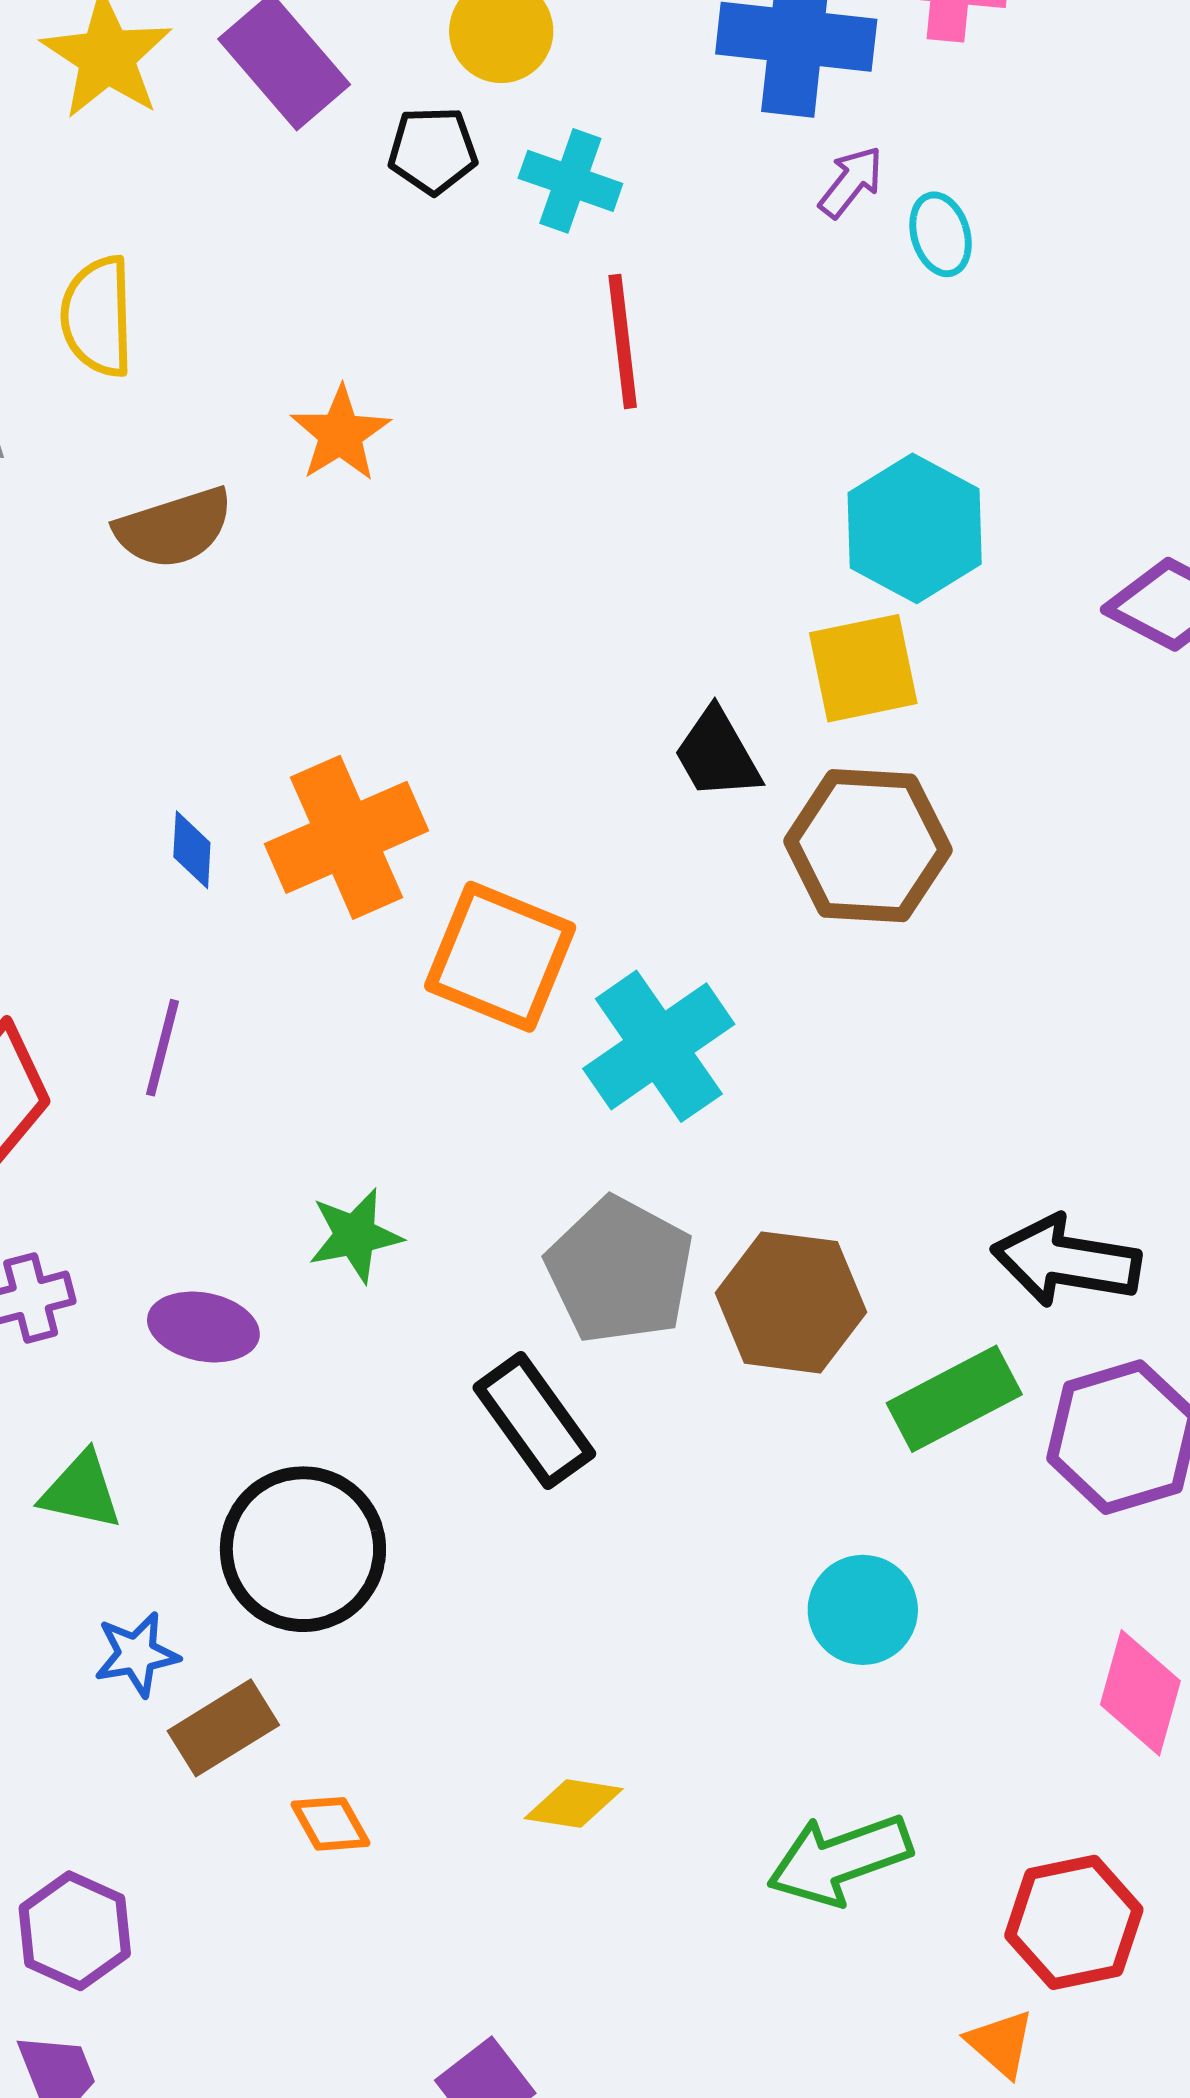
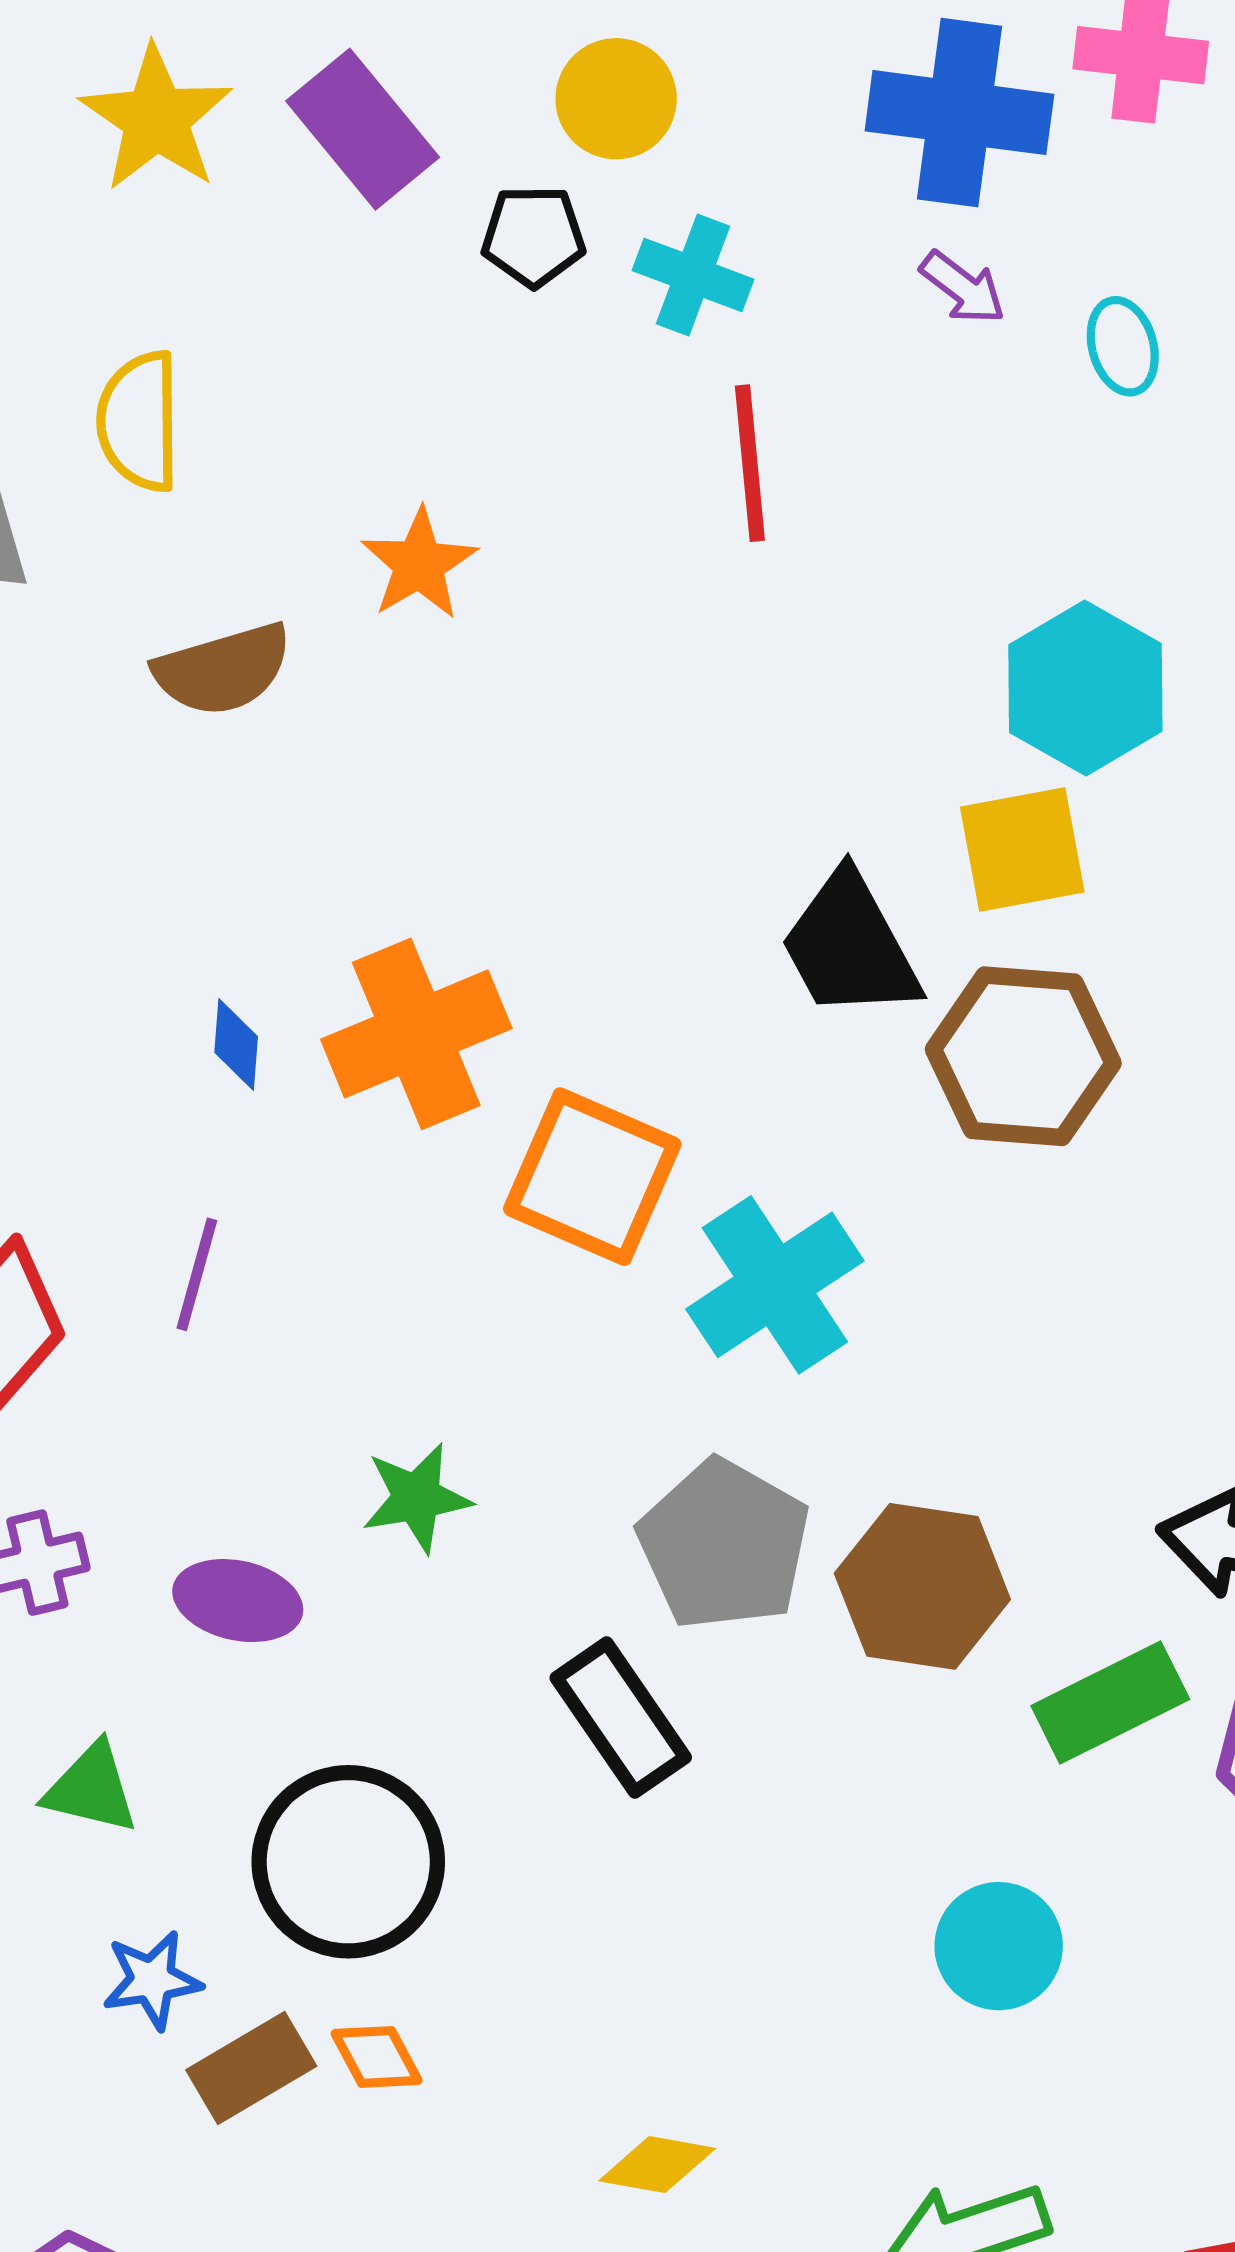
purple arrow: (851, 182) -> (963, 288), moved, turned 88
black trapezoid: (717, 754) -> (850, 946), size x1.4
orange diamond: (330, 1824) -> (376, 2057), moved

